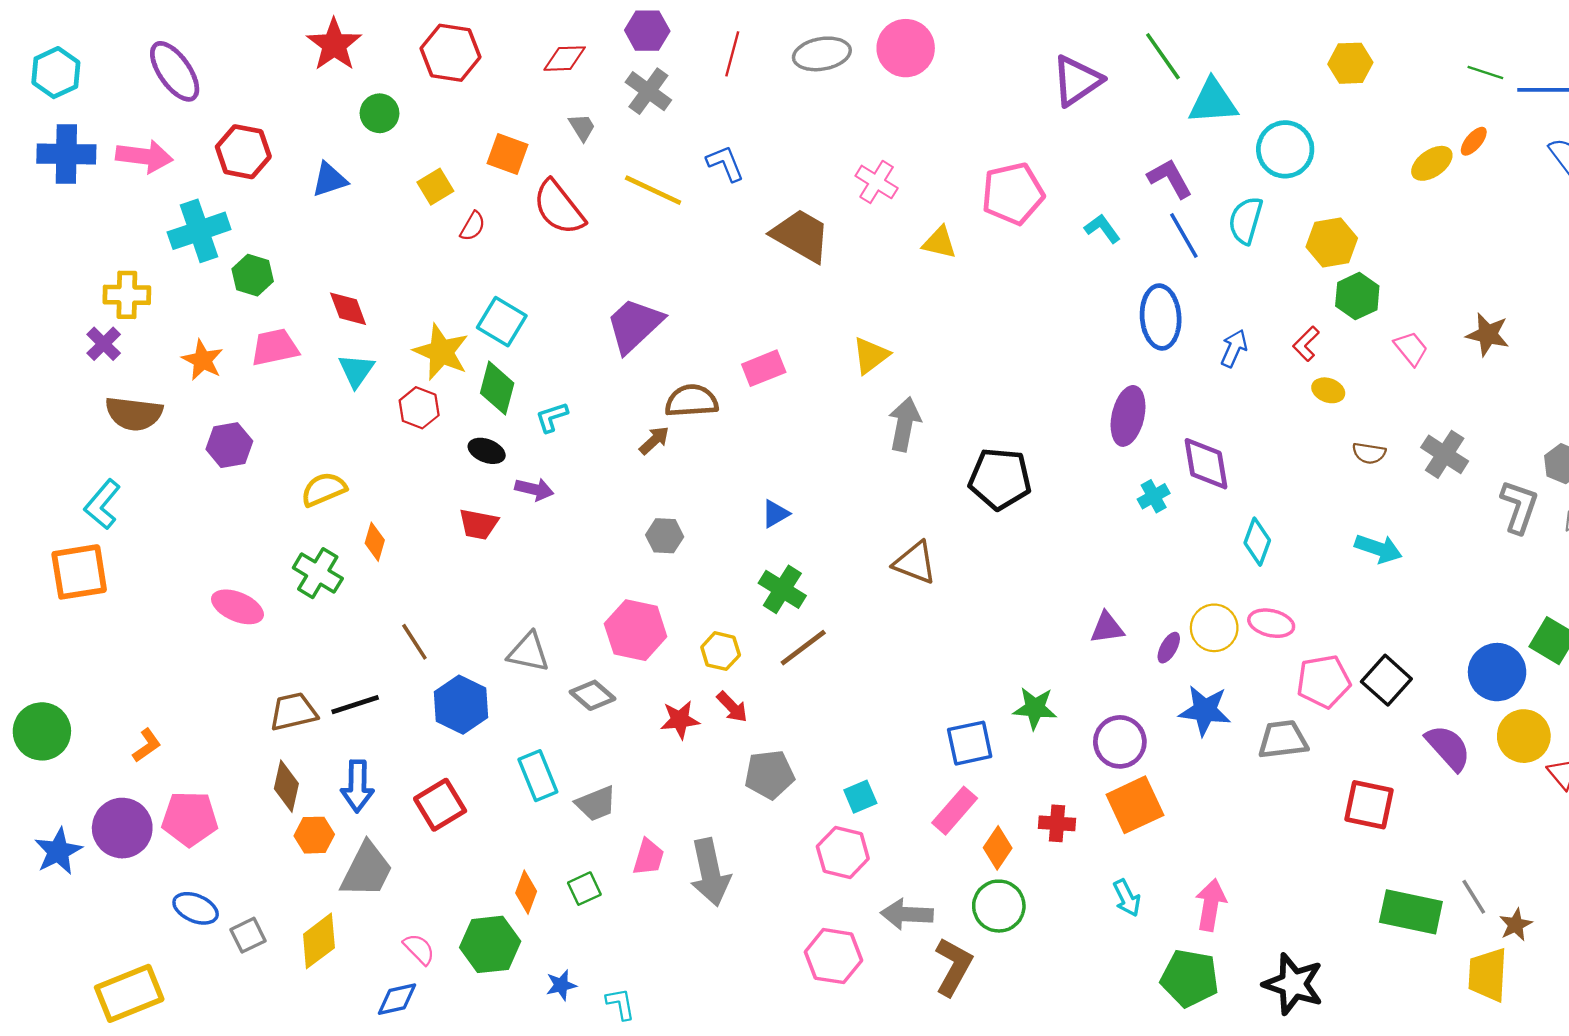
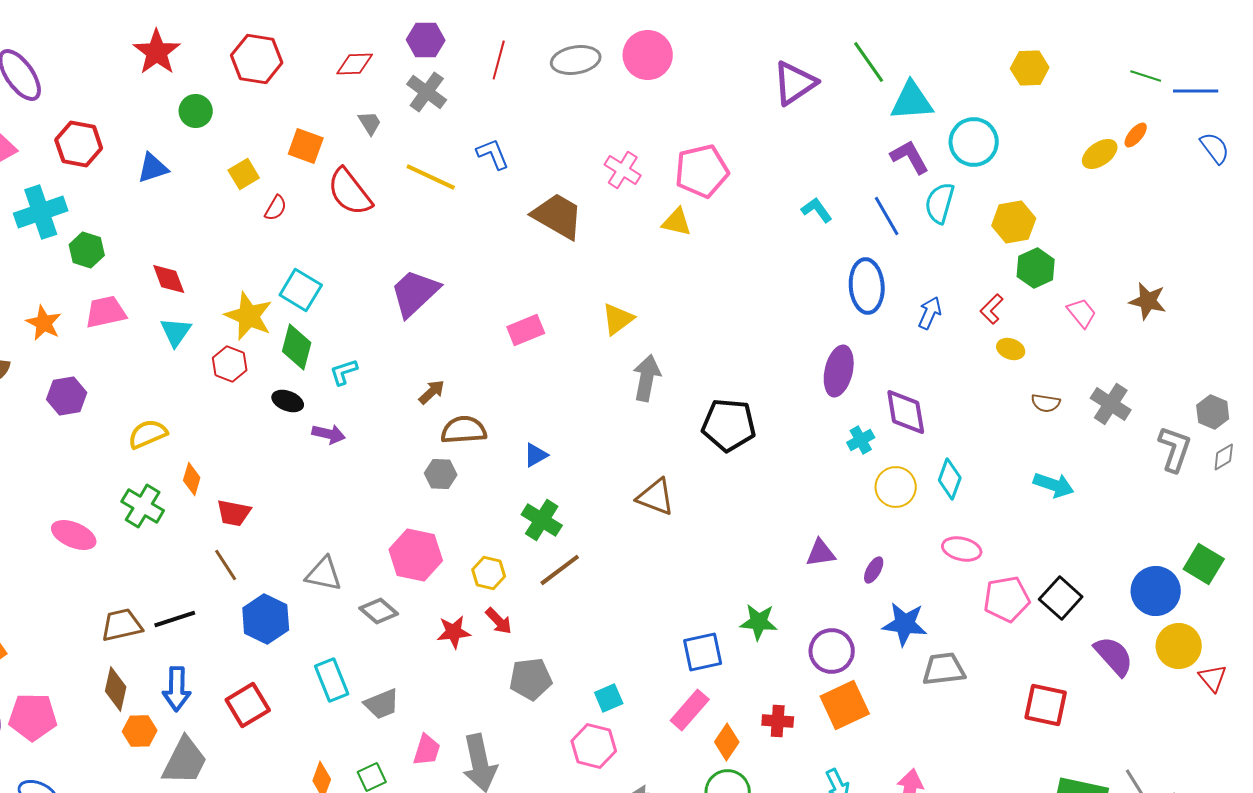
purple L-shape: (1170, 178) -> (910, 157), moved
pink pentagon: (1013, 194) -> (702, 171), moved
brown semicircle: (691, 401) -> (464, 430), moved
red trapezoid: (478, 524) -> (234, 513), moved
yellow circle: (1214, 628) -> (896, 487), moved
gray trapezoid: (1283, 740) -> (944, 669), moved

